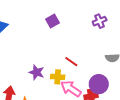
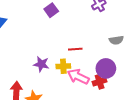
red line: (71, 62) -> (75, 49), turned -32

